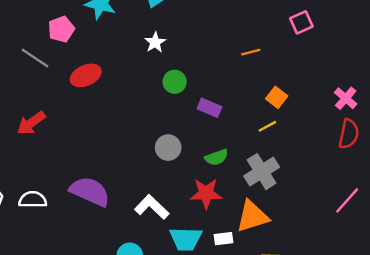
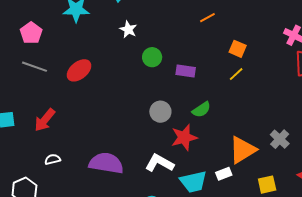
pink pentagon: (61, 29) -> (31, 33), moved
gray cross: (262, 172) -> (280, 139), moved, size x0.7
red star: (206, 193) -> (184, 137), moved
white semicircle: (33, 200) -> (53, 159), moved, size x0.7

